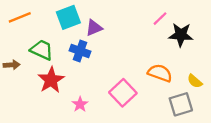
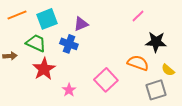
cyan square: (68, 17) -> (47, 19), moved
black star: (181, 35) -> (156, 42), moved

